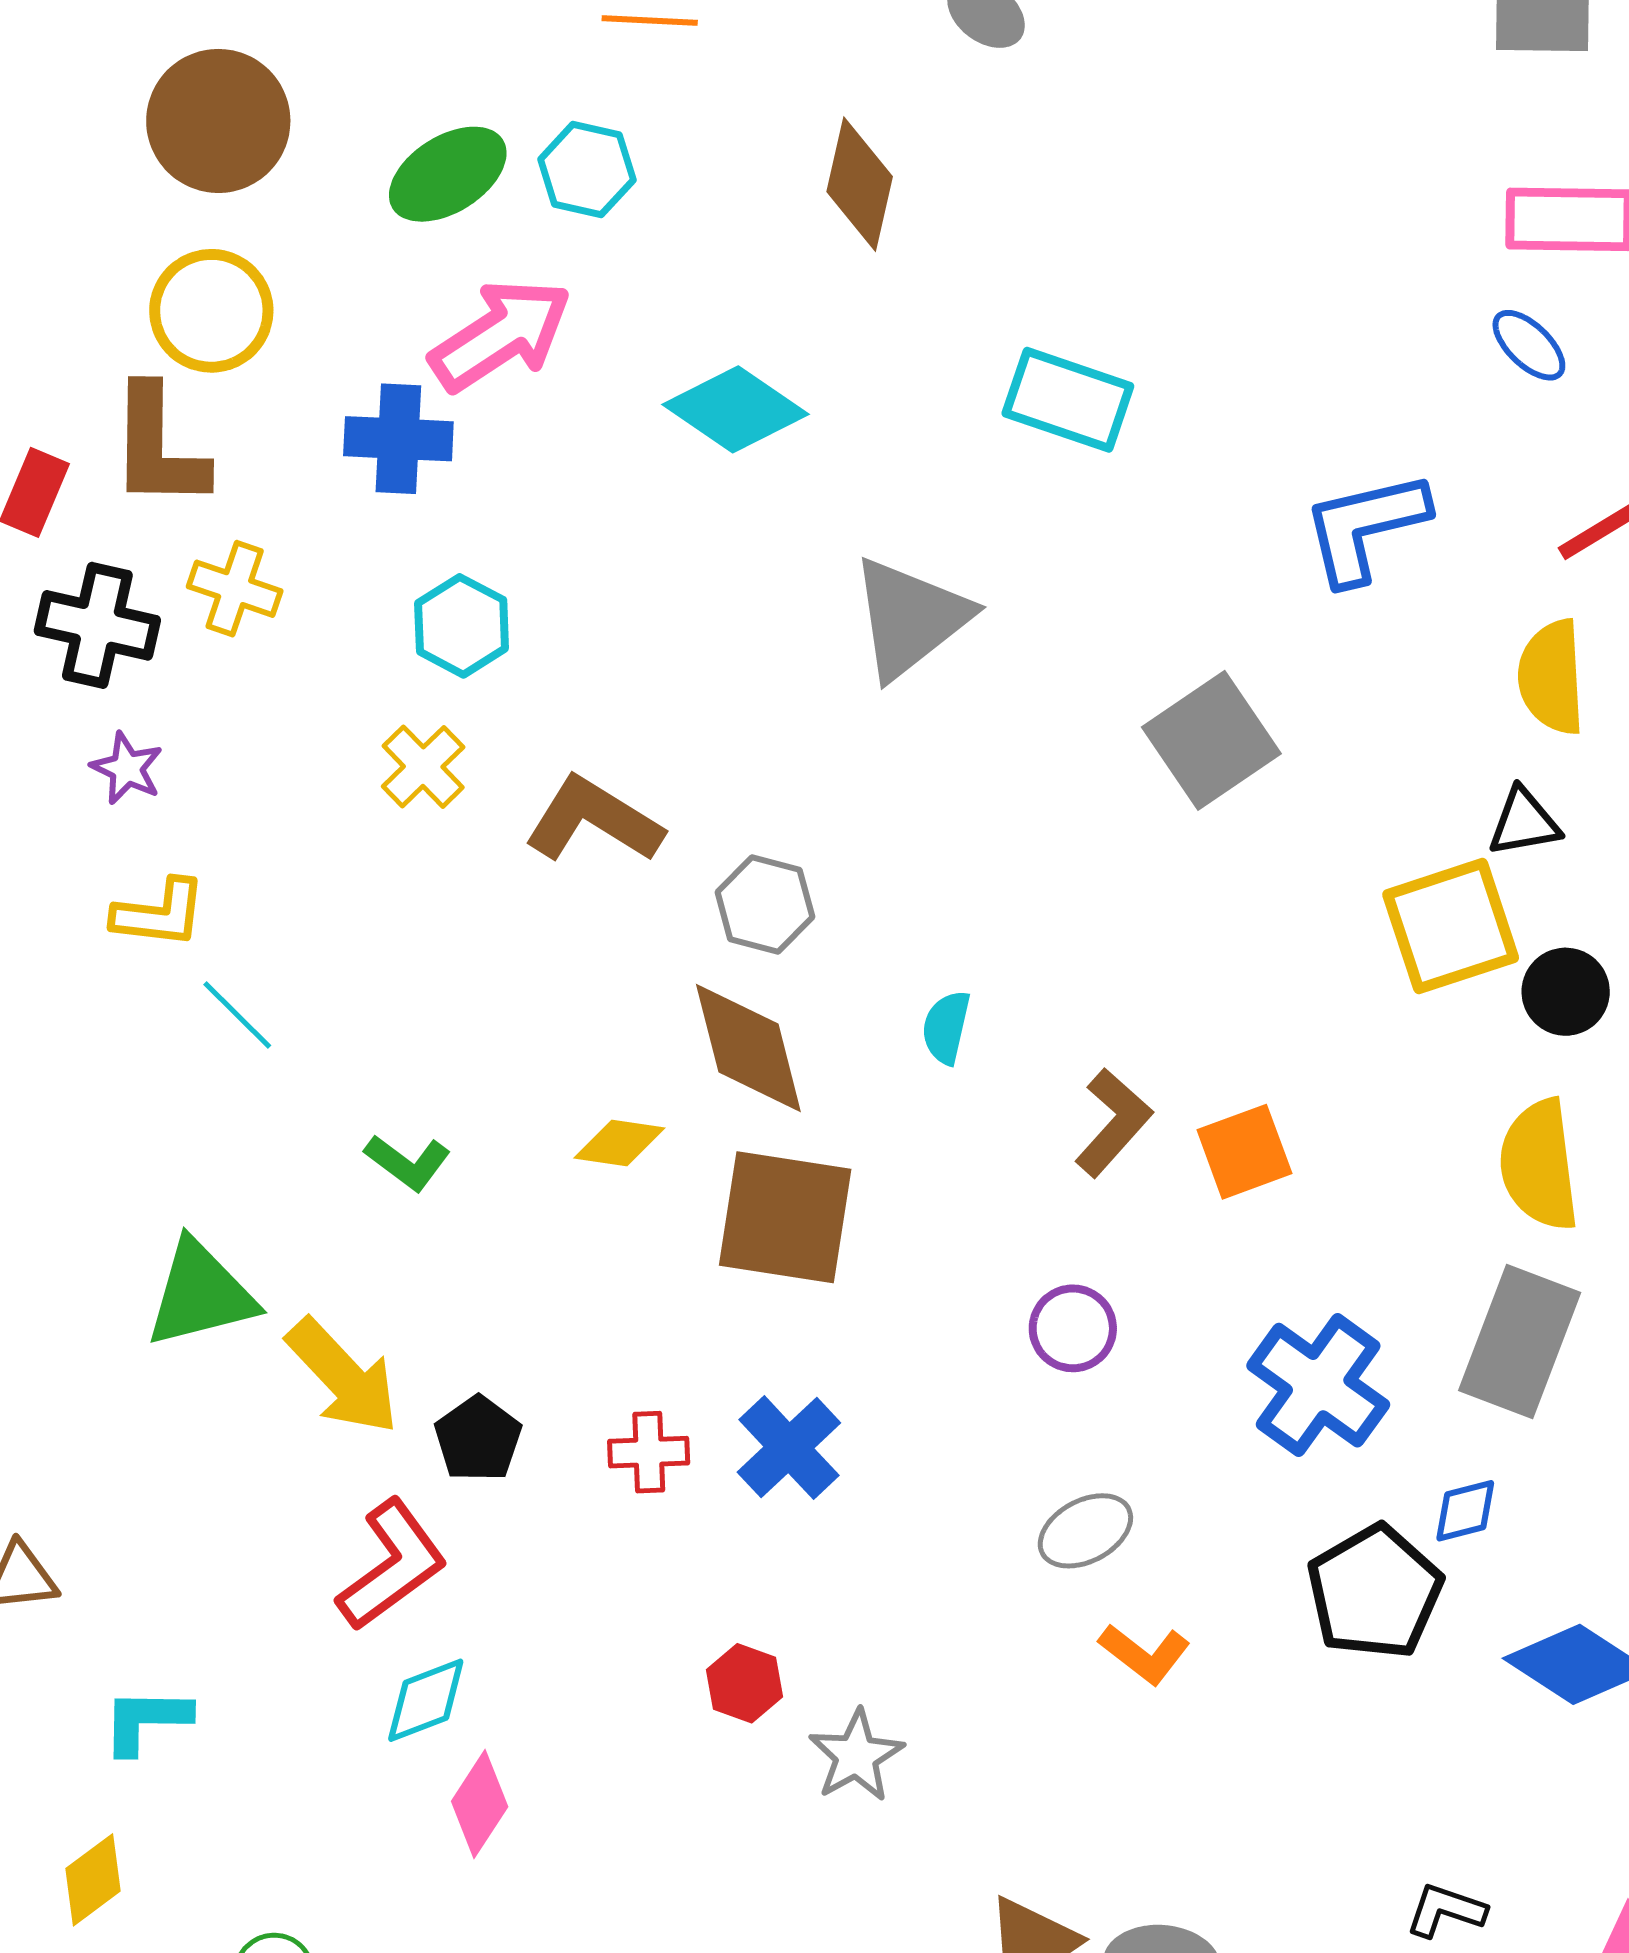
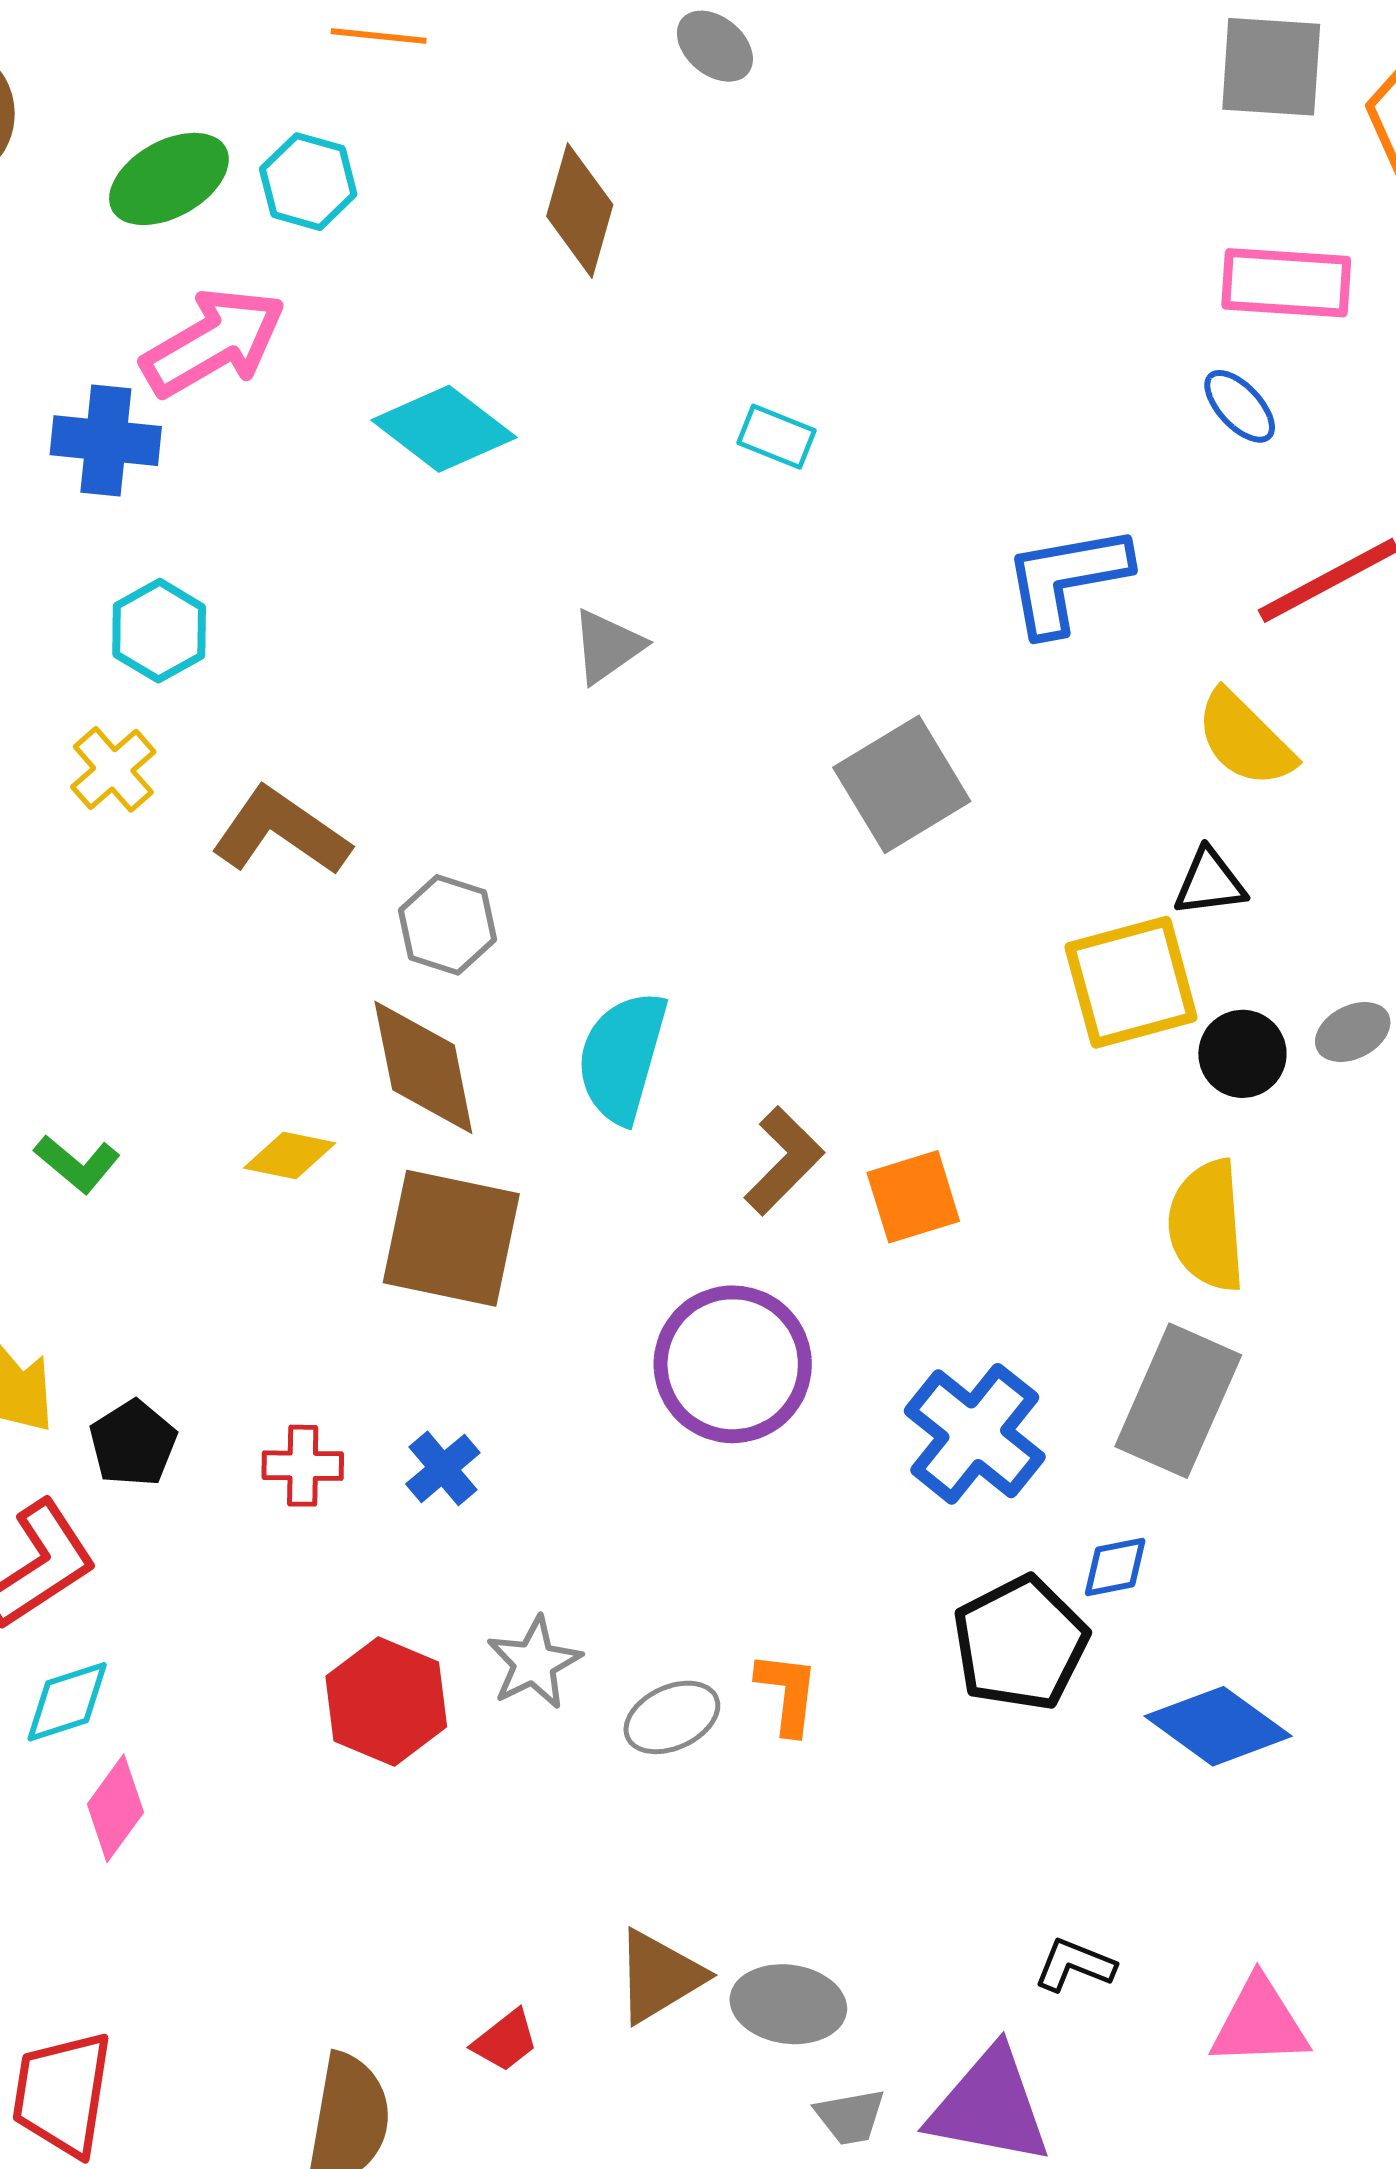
cyan rectangle: (1068, 400) -> (776, 437), size x0.6
gray triangle: (910, 618) -> (607, 646), size x0.6
yellow semicircle: (1551, 677) -> (1245, 739), turned -45
cyan semicircle: (946, 1027) -> (622, 1057), size x1.8
purple circle: (1073, 1328) -> (733, 1364), size x1.8
blue cross: (789, 1448) -> (443, 1468), size x0.7
gray ellipse: (1085, 1531) -> (672, 1717), moved
orange L-shape: (1145, 1654) -> (787, 1693), turned -124
red hexagon: (744, 1683) -> (386, 1701), size x1.6
gray star: (856, 1756) -> (534, 1663), moved

